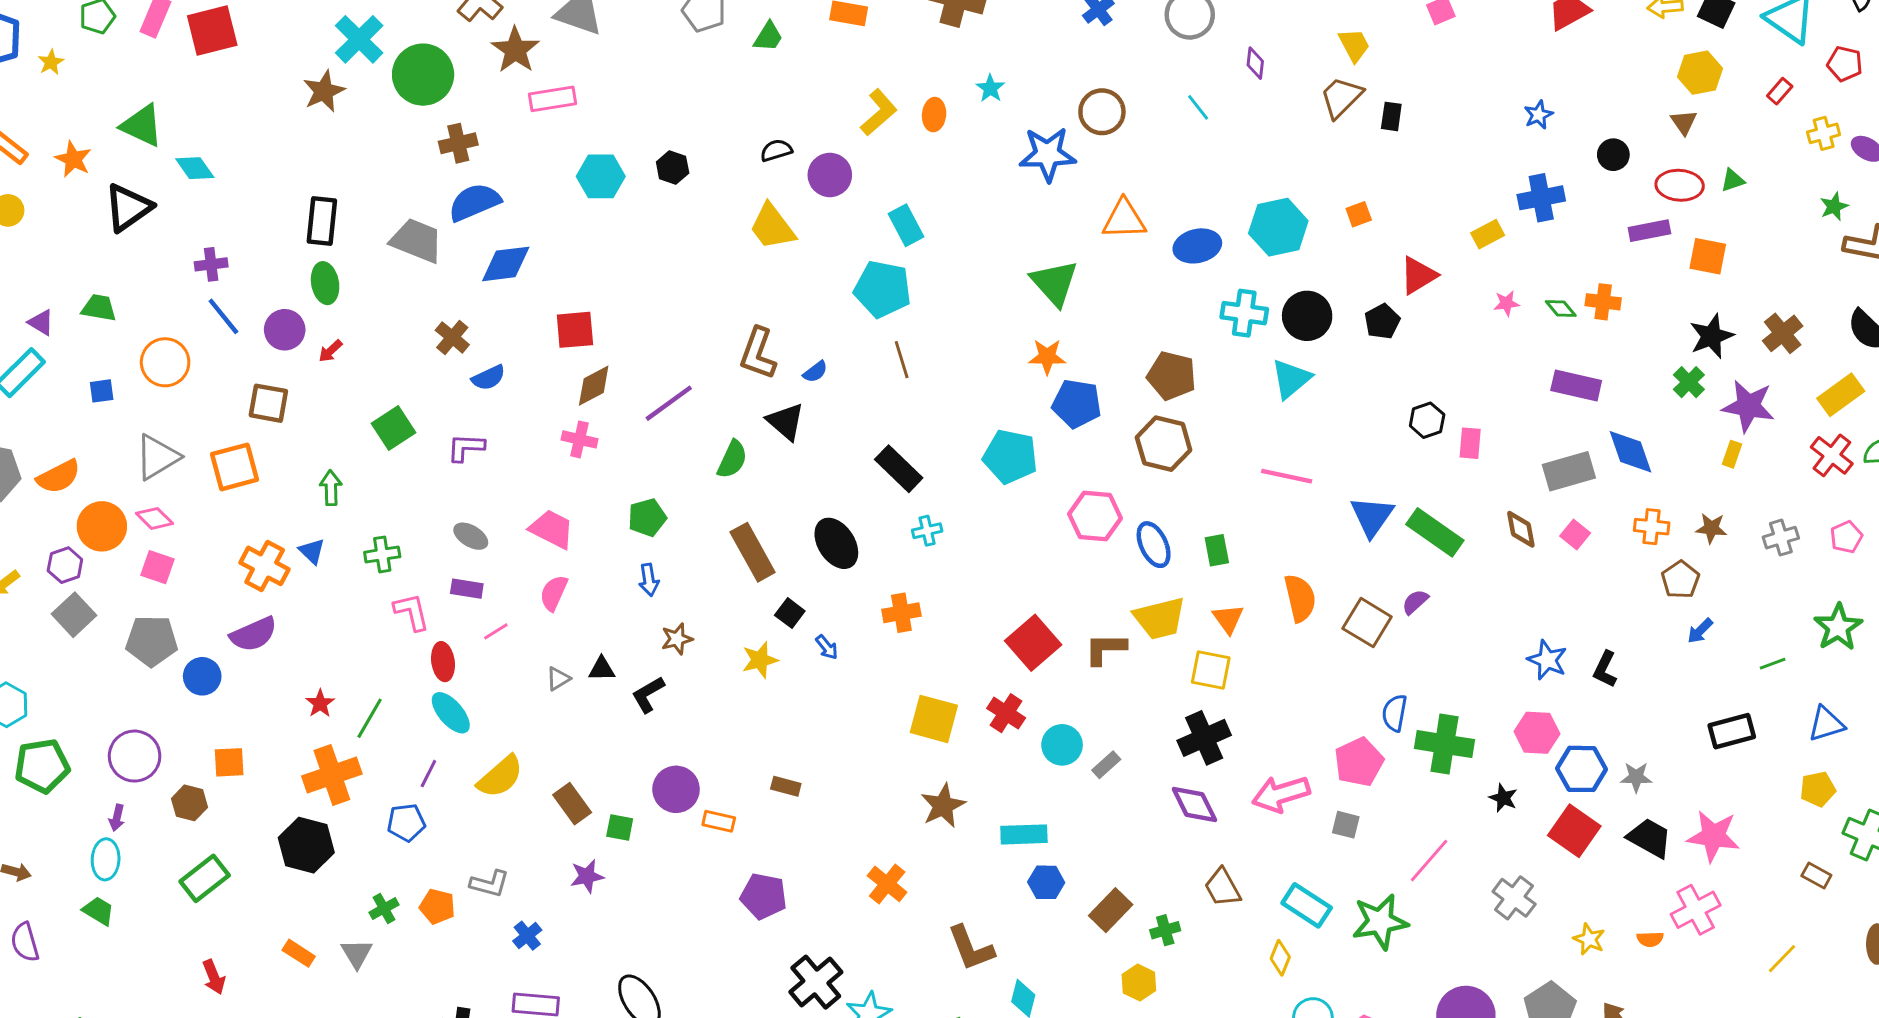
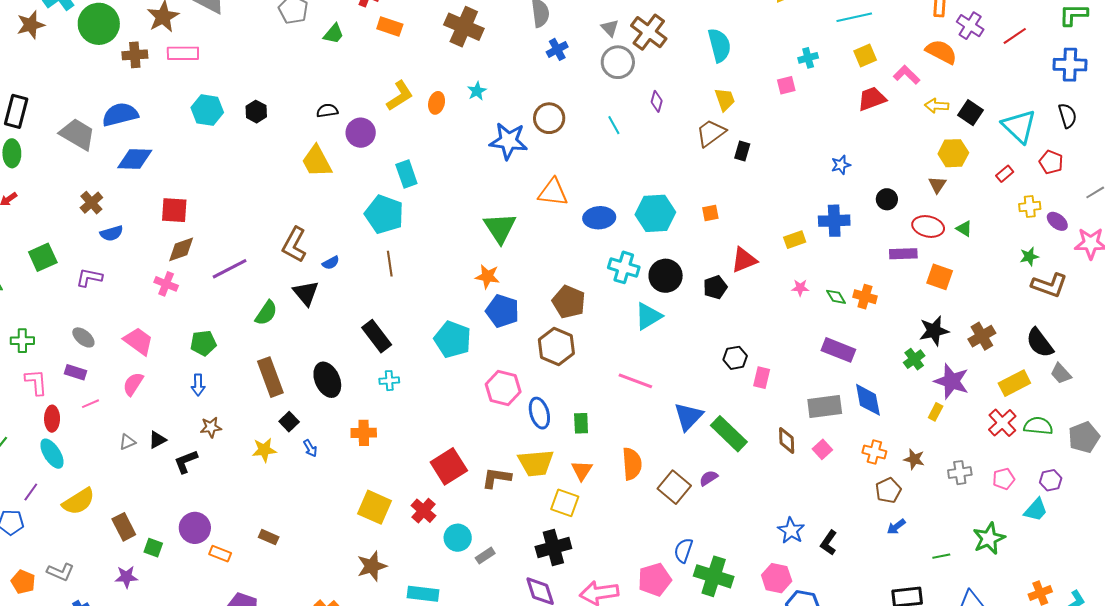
brown cross: (458, 143) -> (135, 55), moved
green triangle: (1733, 180) -> (964, 229), turned 42
black triangle: (602, 669) -> (157, 440), turned -36

